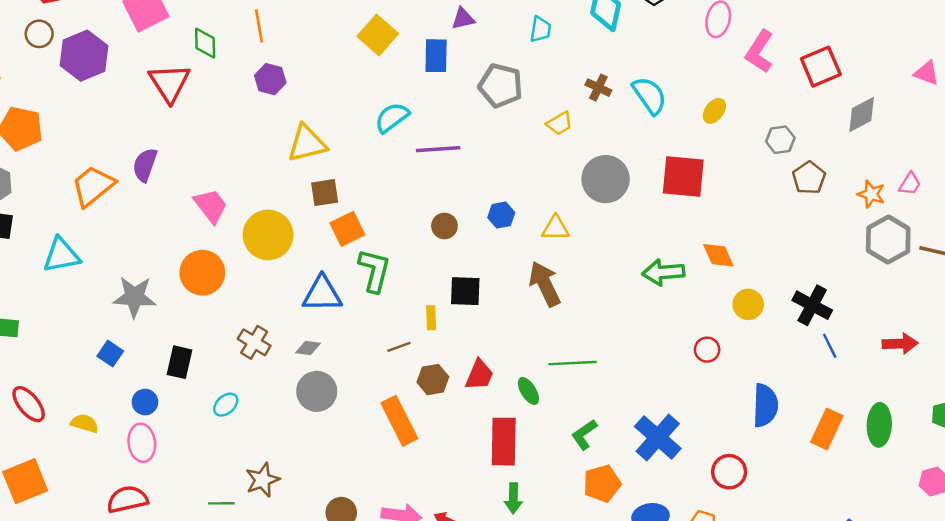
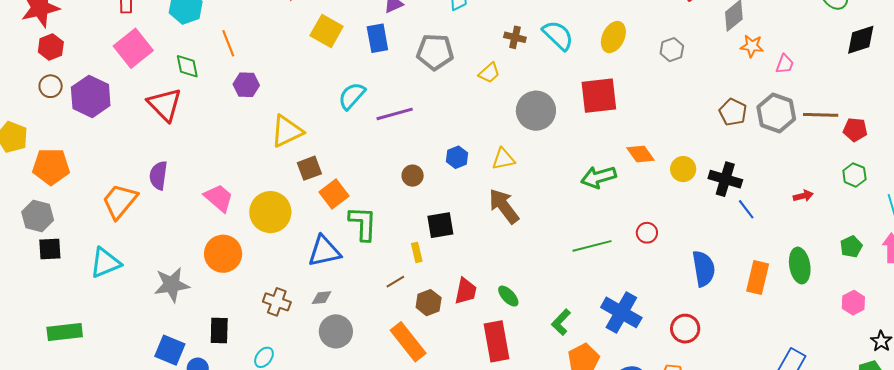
yellow ellipse: (714, 111) -> (613, 37), size x1.4
brown pentagon: (809, 178) -> (733, 112), moved
orange star: (871, 194) -> (752, 46), moved
yellow circle: (748, 304) -> (683, 169), moved
red arrow: (900, 344) -> (803, 196), size x0.7
blue square: (110, 354) -> (170, 350), moved, size x1.4
green line: (573, 363) -> (592, 246), moved

